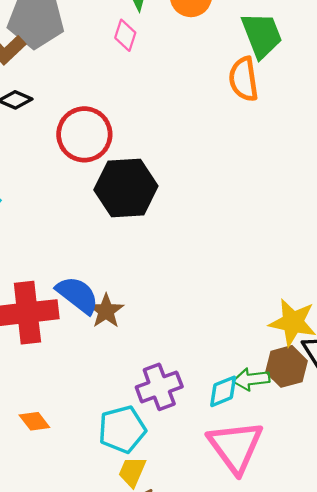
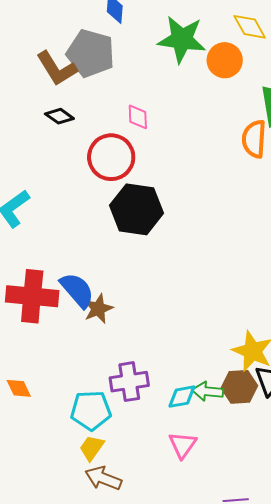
pink diamond: (125, 35) -> (138, 117), moved, turned -32
pink triangle: (235, 447) -> (183, 445), size x0.6

